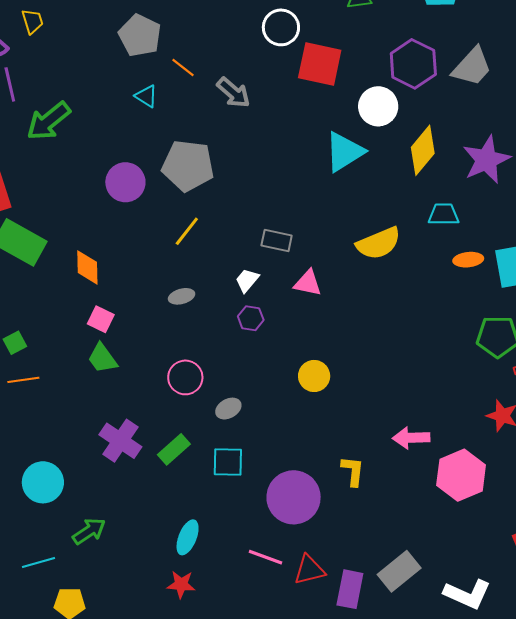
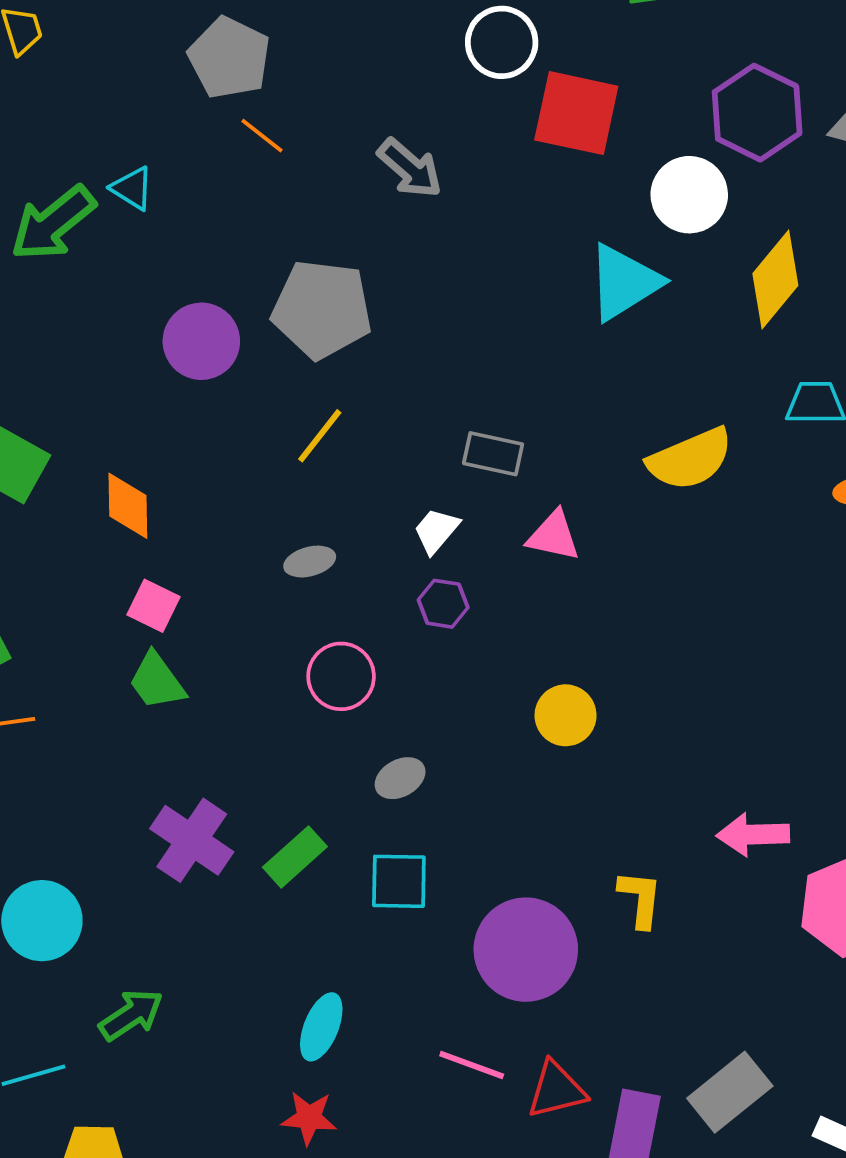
orange line: (183, 67) -> (262, 136), moved
cyan triangle: (146, 96) -> (132, 188), moved
pink circle: (185, 377) -> (341, 676), moved

